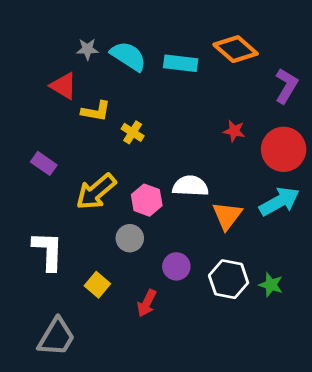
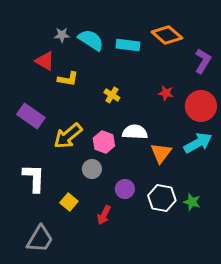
yellow cross: (133, 132) -> (112, 95), moved
purple rectangle: (44, 163) -> (31, 116), size x1.5

